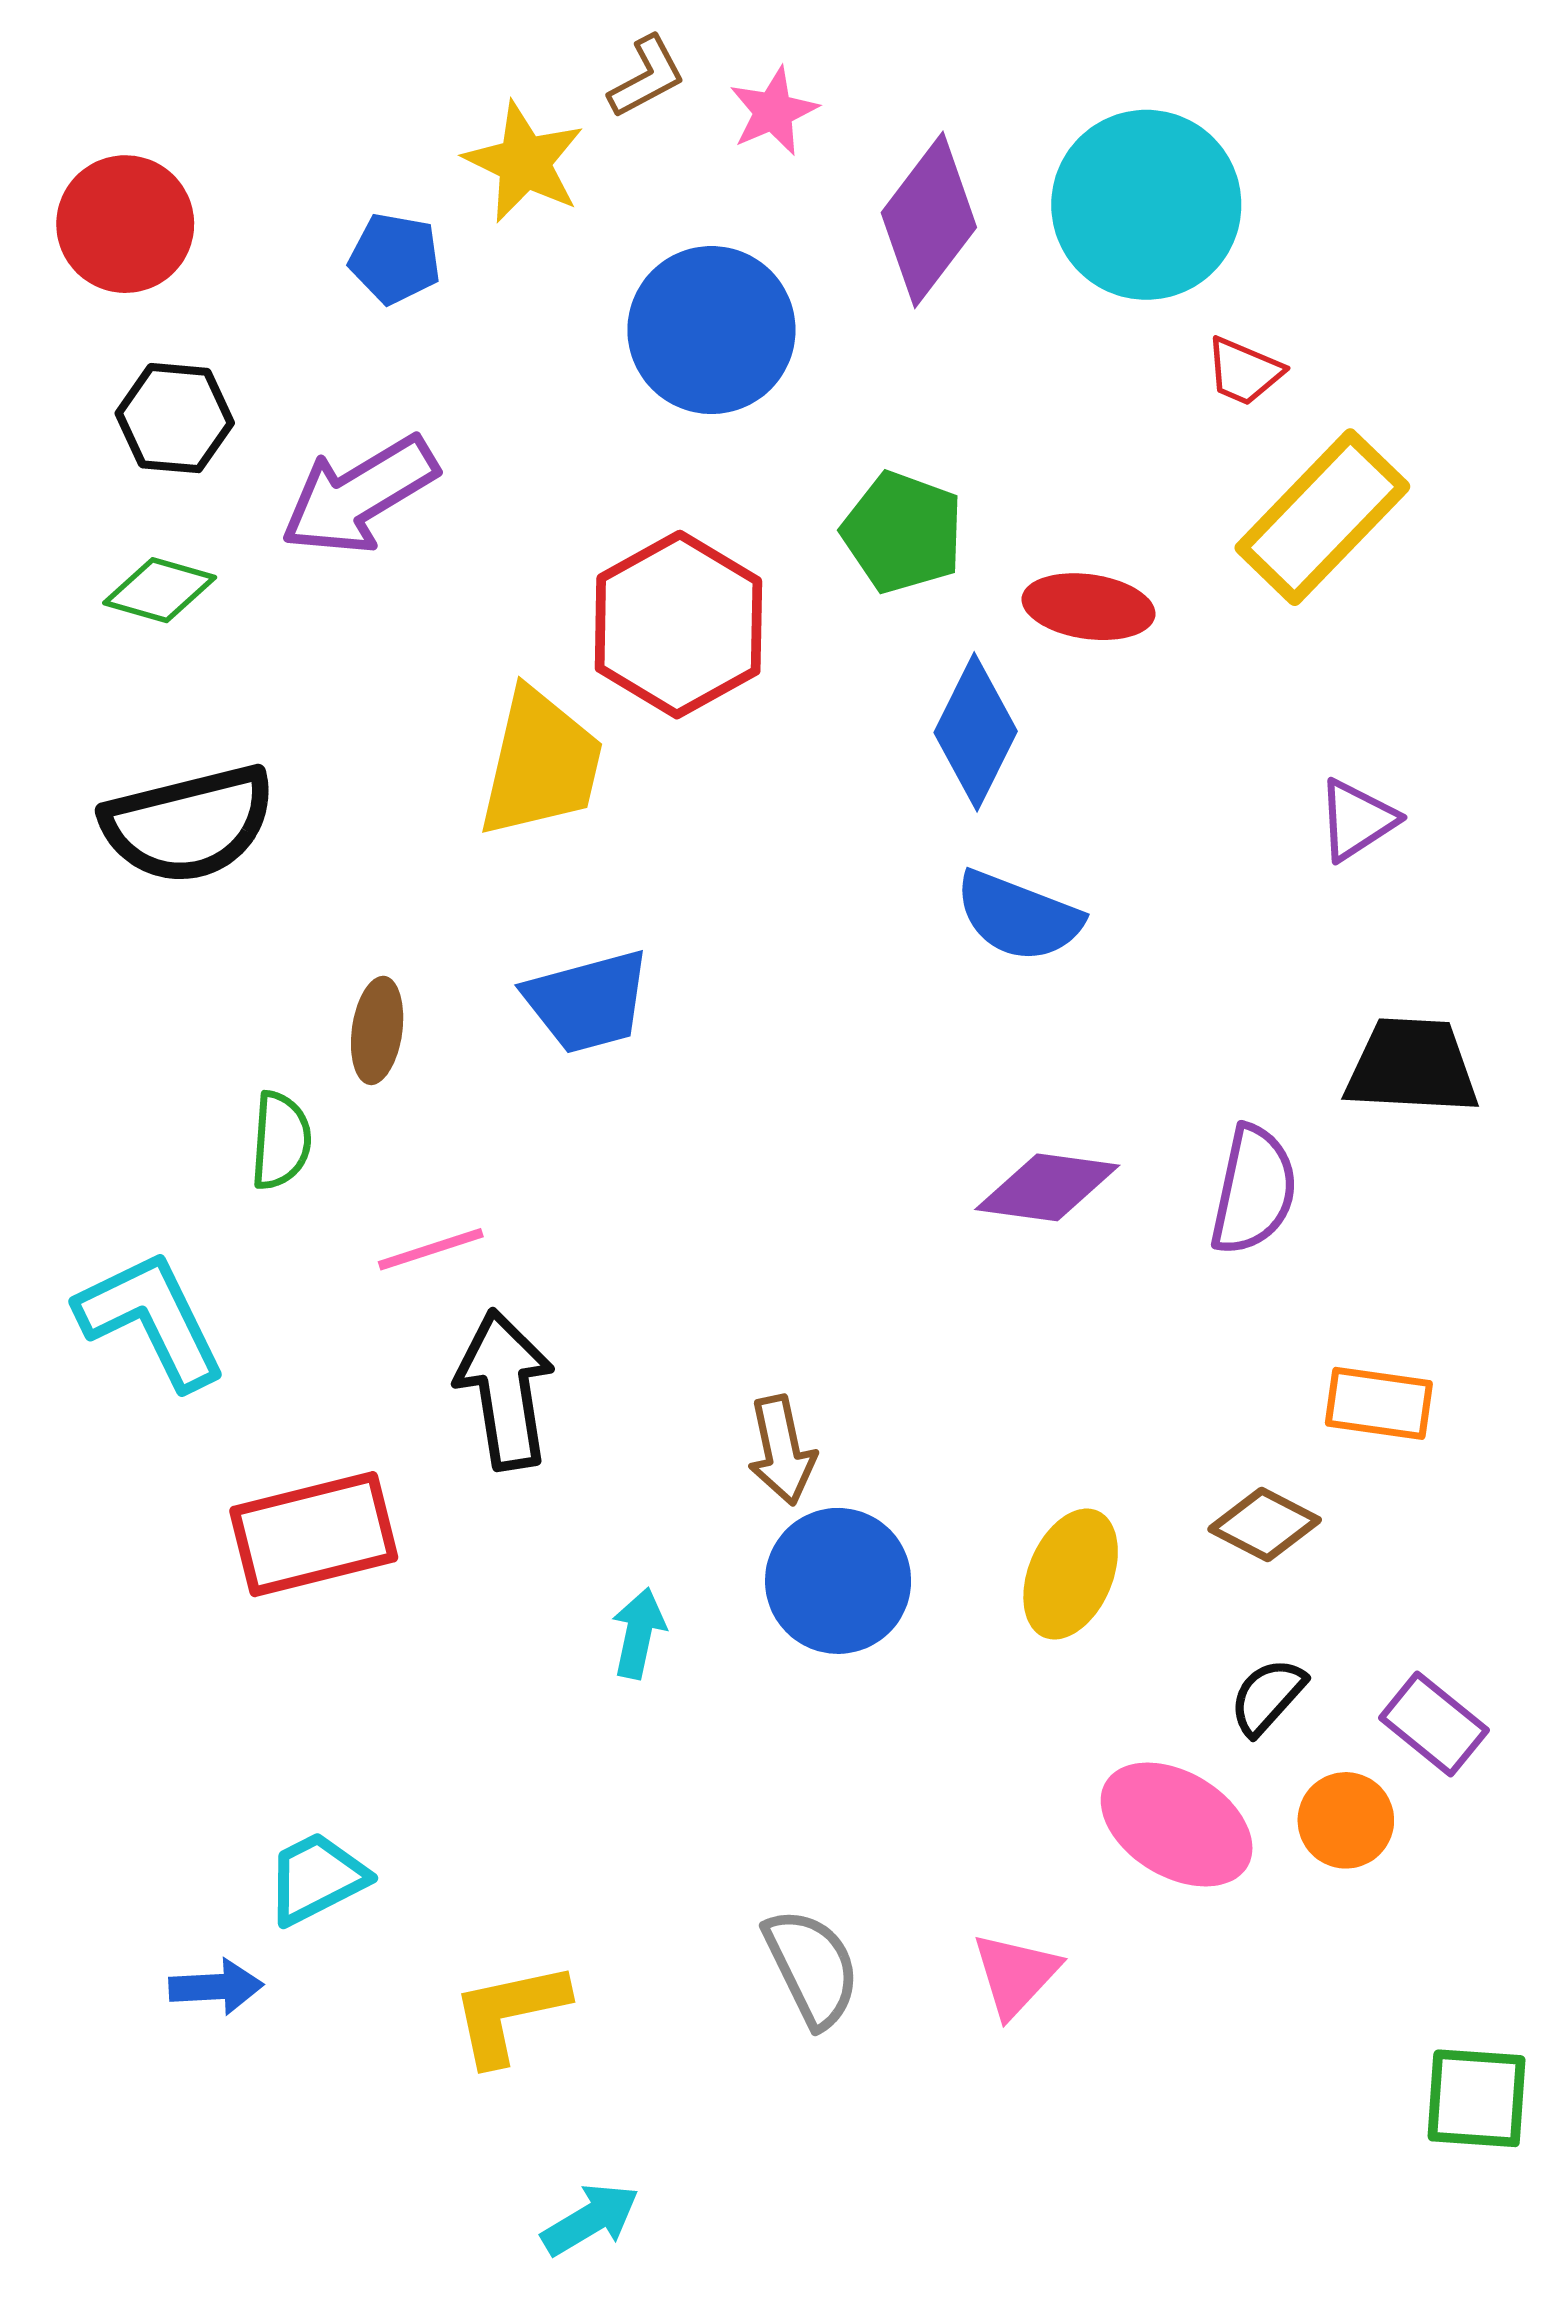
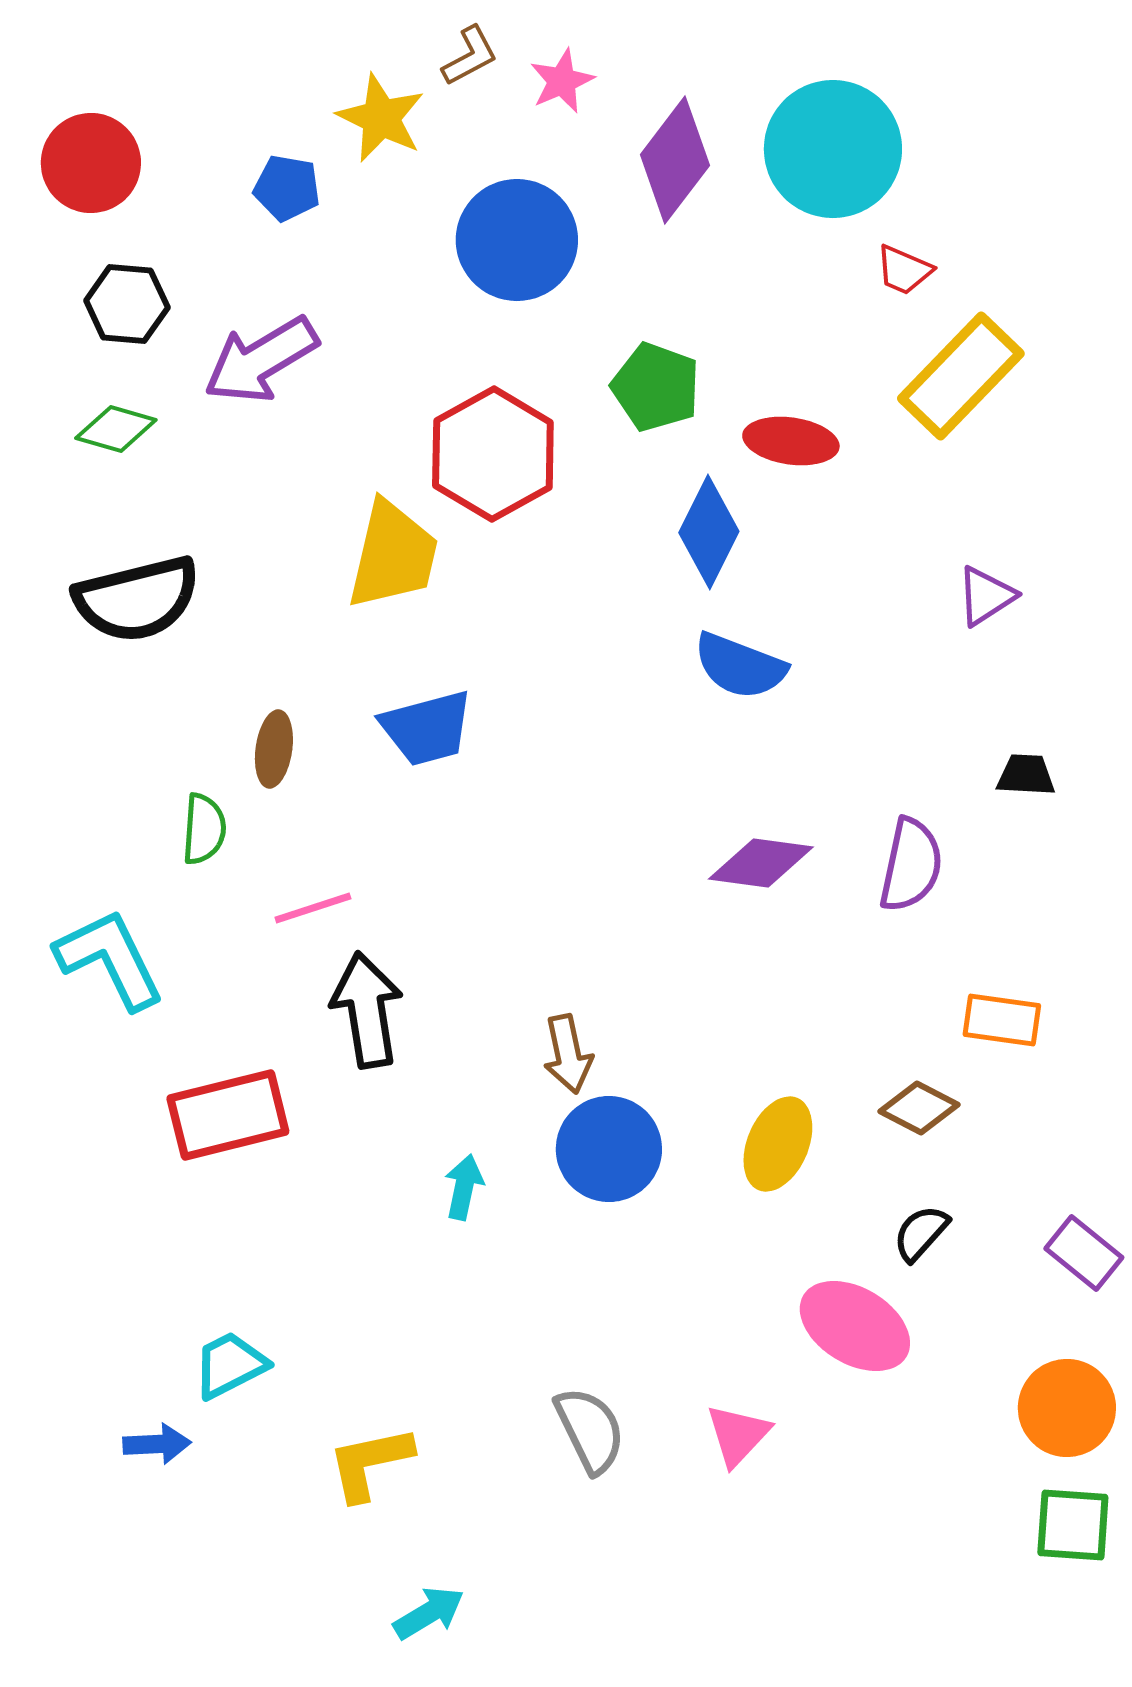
black trapezoid: (1412, 1066) -> (1026, 775), size x0.6
purple rectangle: (1434, 1724) -> (1084, 1253), moved
orange circle: (1346, 1820) -> (1067, 1408), moved, size x1.4

